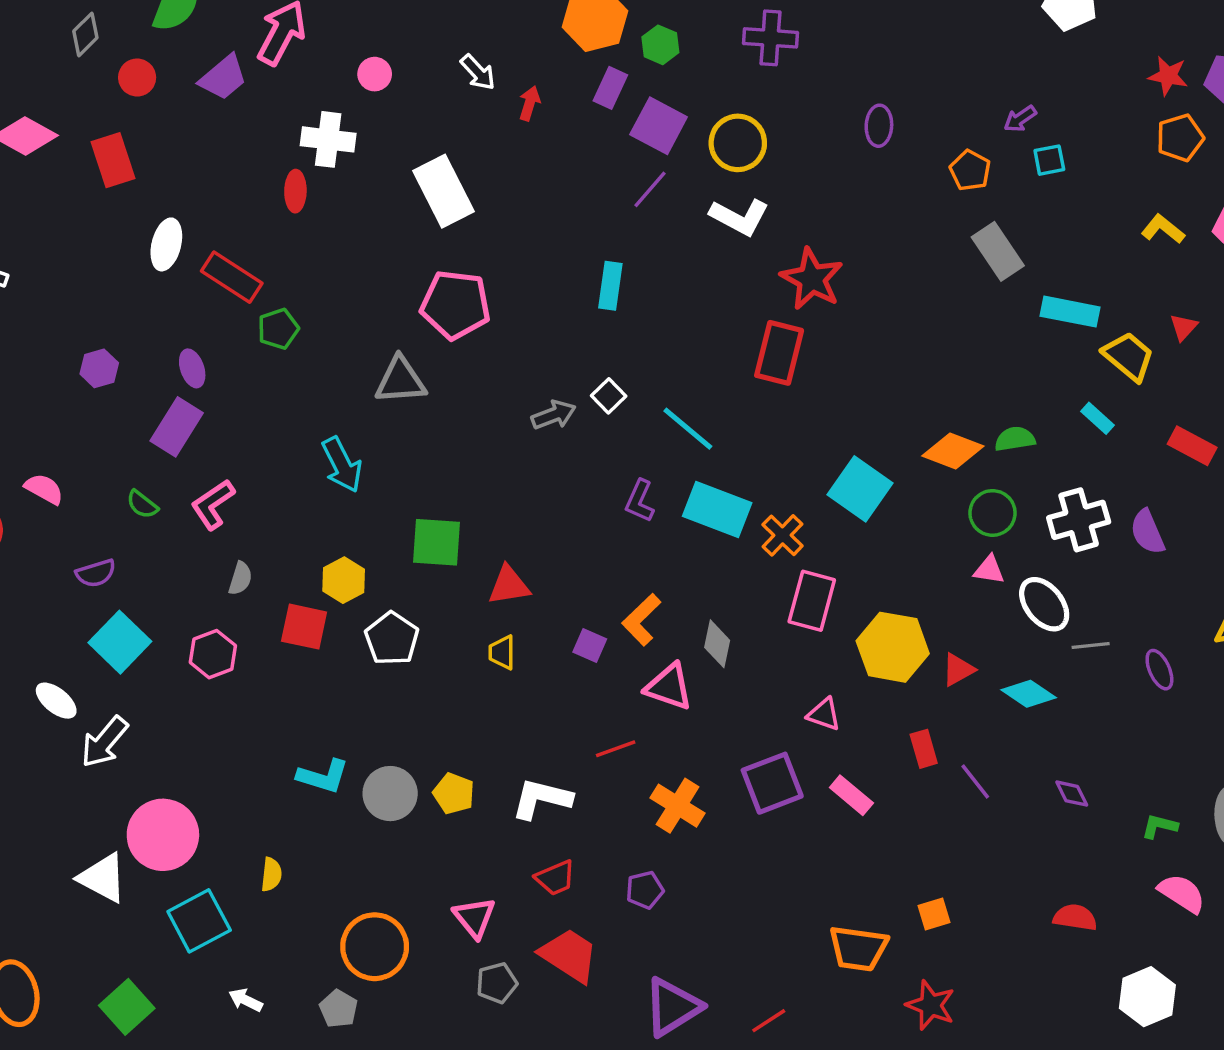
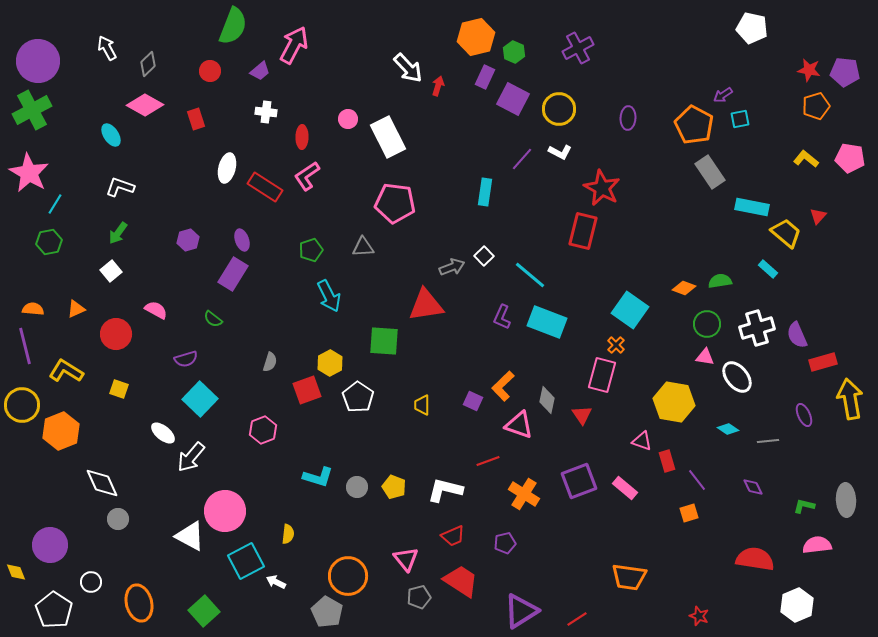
gray diamond: (85, 34) -> (148, 64), moved
purple cross: (770, 38) -> (578, 48), turned -32
white arrow: (478, 72) -> (408, 68), size x1.4
pink circle: (375, 74) -> (348, 119), moved
purple trapezoid: (223, 78) -> (260, 71), size x0.7
purple ellipse: (879, 126) -> (628, 118), moved
white cross: (328, 139) -> (266, 112), moved, size x0.7
red rectangle: (113, 160) -> (196, 119), size x0.7
orange pentagon: (970, 170) -> (694, 125), size x1.6
purple line: (650, 189) -> (522, 159), moved
white L-shape: (740, 217) -> (560, 152), size x0.7
green pentagon: (278, 329) -> (311, 250), moved
gray triangle: (400, 380) -> (363, 247), size x0.7
red rectangle: (1192, 446) -> (823, 362), moved, turned -44
orange diamond: (953, 451) -> (684, 288), size x0.7
pink L-shape: (213, 504) -> (307, 176), moved
orange cross: (783, 535) -> (616, 345), moved, size x0.7
red triangle: (509, 585) -> (426, 305), moved, size x1.4
red square: (304, 627) -> (307, 390), turned -32
gray line: (1091, 646) -> (768, 441), moved
yellow hexagon: (893, 647) -> (674, 402), moved
pink hexagon: (213, 654) -> (263, 430), moved
red triangle: (958, 670) -> (582, 415), moved, turned -35
cyan diamond: (1029, 694) -> (728, 429), size x0.7
pink triangle: (824, 714) -> (642, 441), moved
gray circle: (390, 794) -> (357, 487), size x0.7
pink semicircle: (1182, 893) -> (817, 545), turned -40
orange square: (934, 914) -> (689, 513), moved
red semicircle: (1075, 917) -> (755, 559), size x1.5
white arrow: (246, 1000) -> (276, 582), moved
red star: (931, 1005) -> (699, 616), moved, size x0.7
gray pentagon: (338, 1009) -> (327, 612), size x1.4

